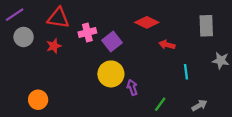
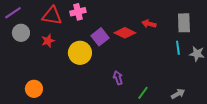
red diamond: (147, 22) -> (125, 33), moved
pink cross: (87, 32) -> (78, 12), moved
red arrow: (167, 45) -> (149, 24), moved
cyan line: (186, 72) -> (178, 48), moved
yellow circle: (111, 74) -> (80, 53), moved

